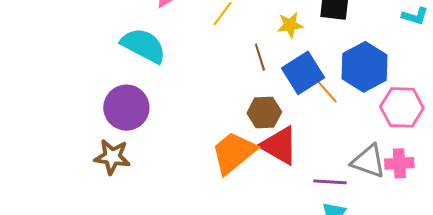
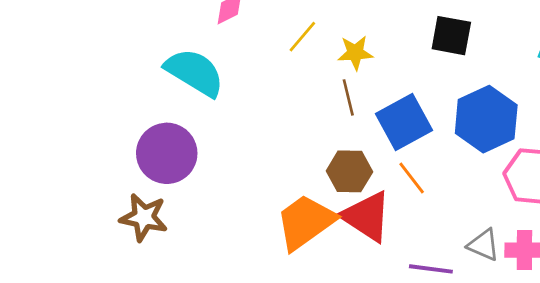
yellow star: (290, 25) -> (355, 53), moved
orange line: (327, 91) -> (412, 178), moved
gray triangle: (368, 161) -> (484, 245), size x0.7

